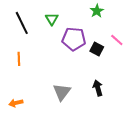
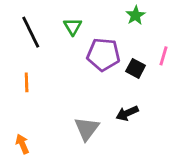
pink line: (117, 40) -> (163, 56), turned 64
black arrow: (98, 88) -> (127, 113), moved, turned -98
orange arrow: (16, 103) -> (22, 144), turned 80

